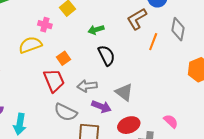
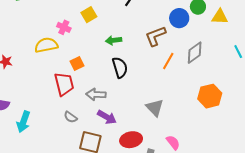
gray diamond: (178, 29) -> (195, 53), turned 35
gray triangle: (124, 92) -> (155, 108), moved
gray semicircle: (66, 112) -> (71, 117), size x0.6

